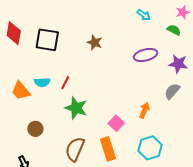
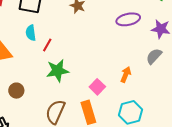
cyan semicircle: (42, 82) -> (31, 33), moved, turned 84
green star: (76, 108) -> (57, 71), turned -30

